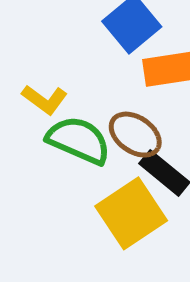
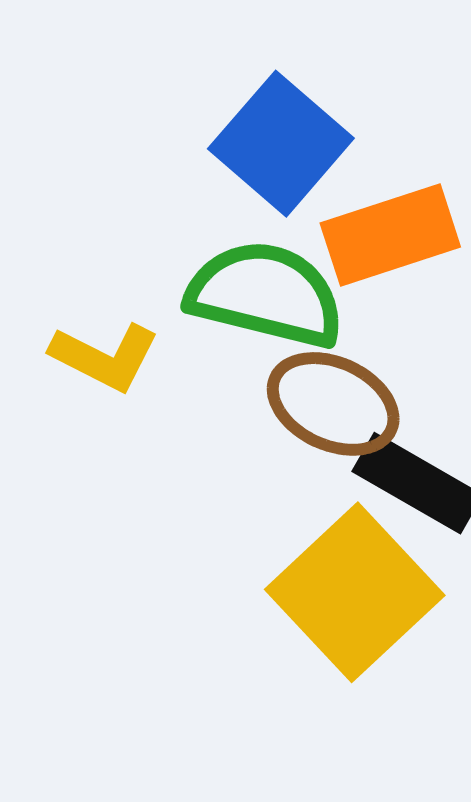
green semicircle: (79, 140) -> (265, 294), moved

